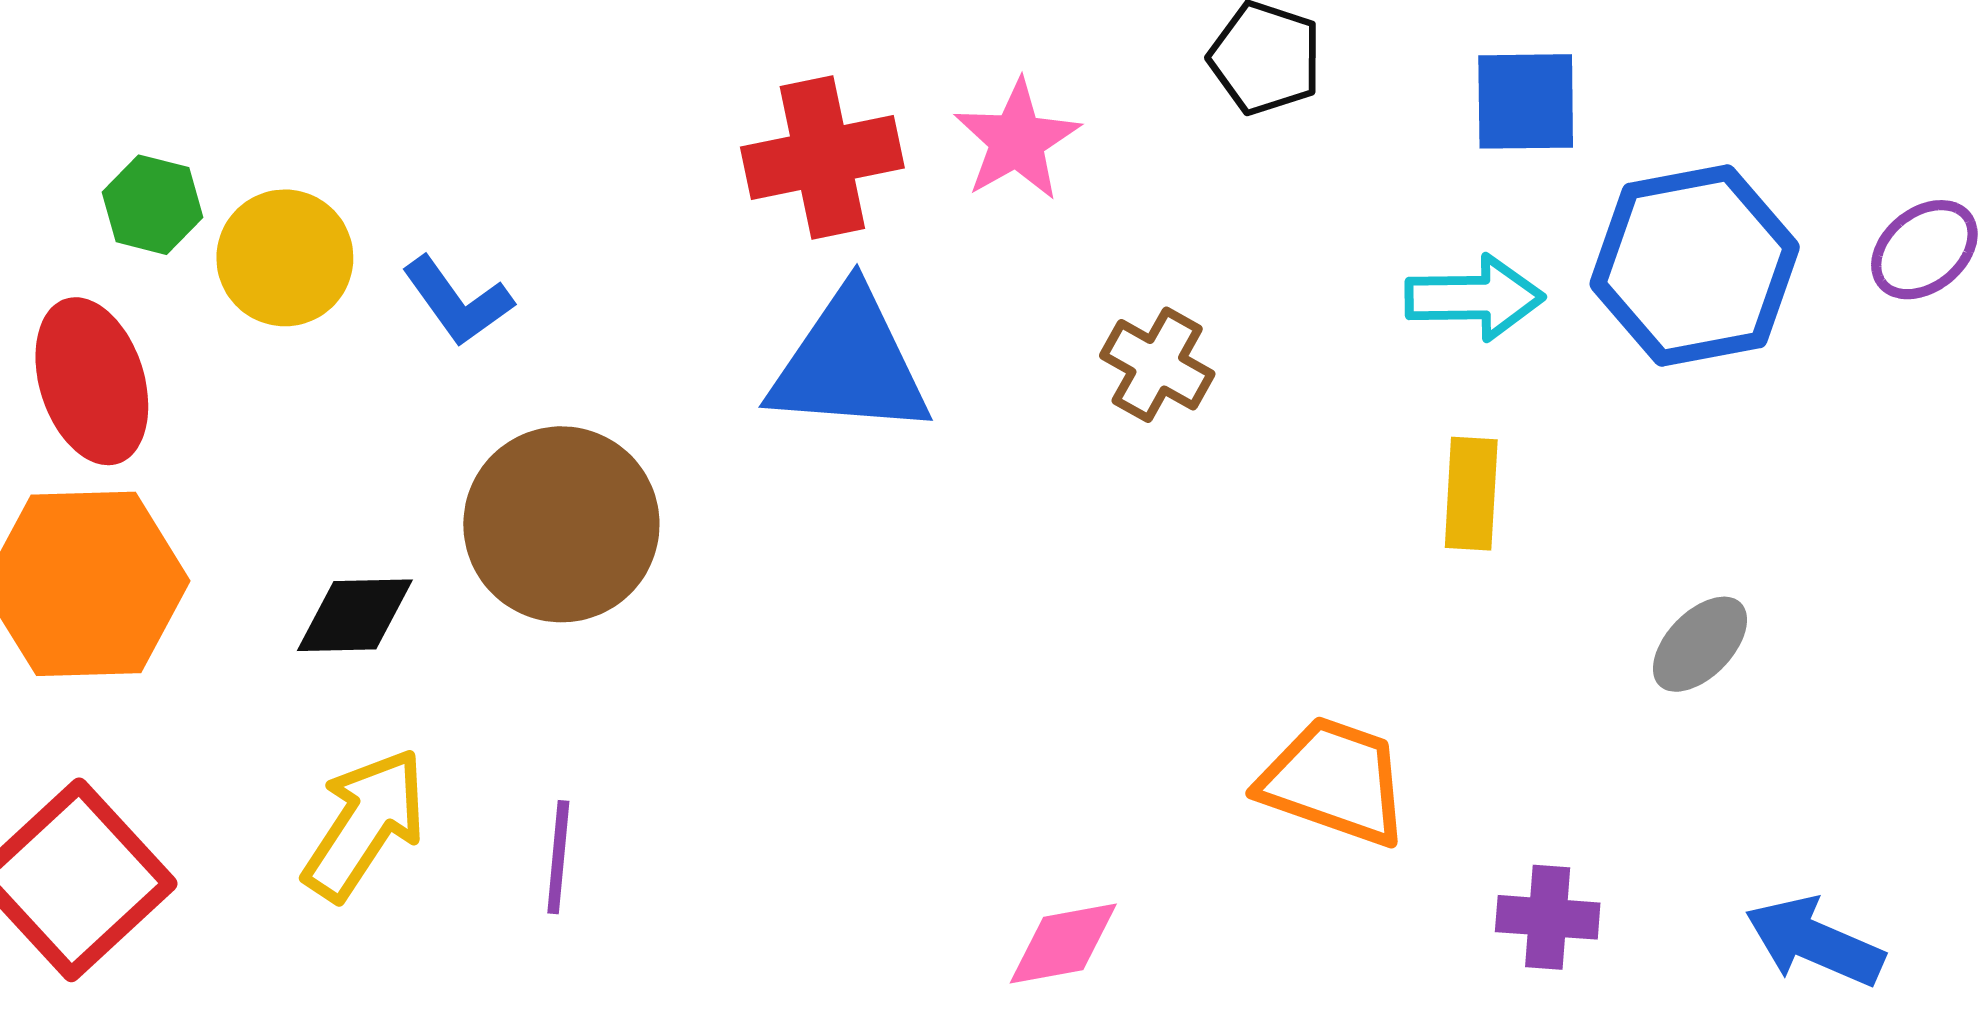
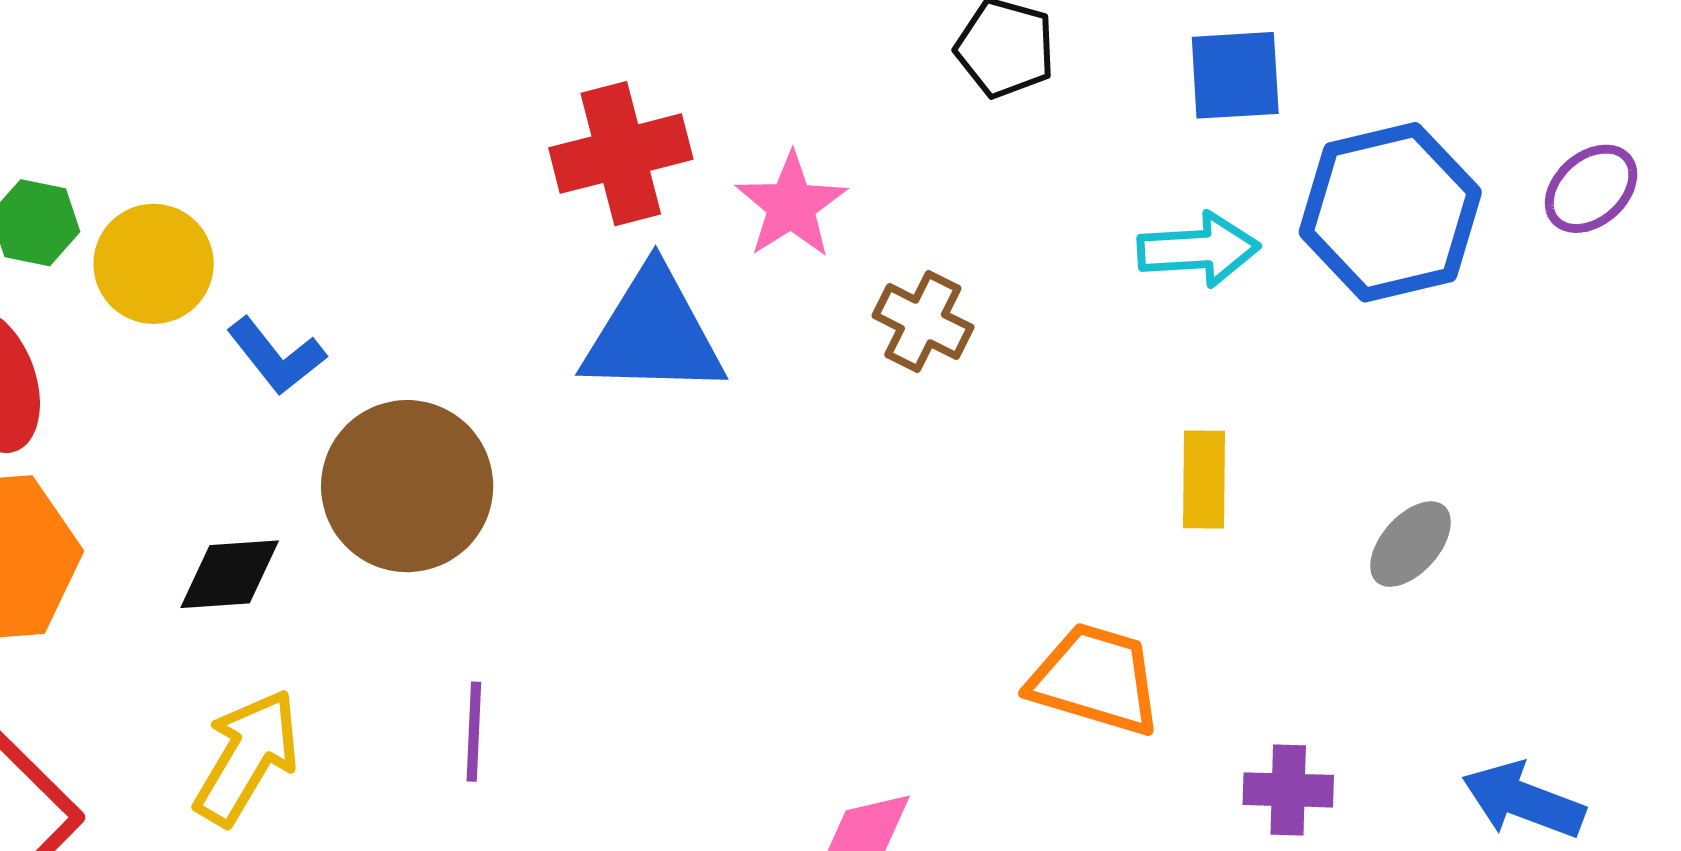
pink star: (1017, 140) -> (791, 205), moved
blue L-shape: (458, 301) -> (276, 356), moved
yellow rectangle: (1471, 494) -> (1204, 480), moved
purple line: (558, 857) -> (474, 732), moved

